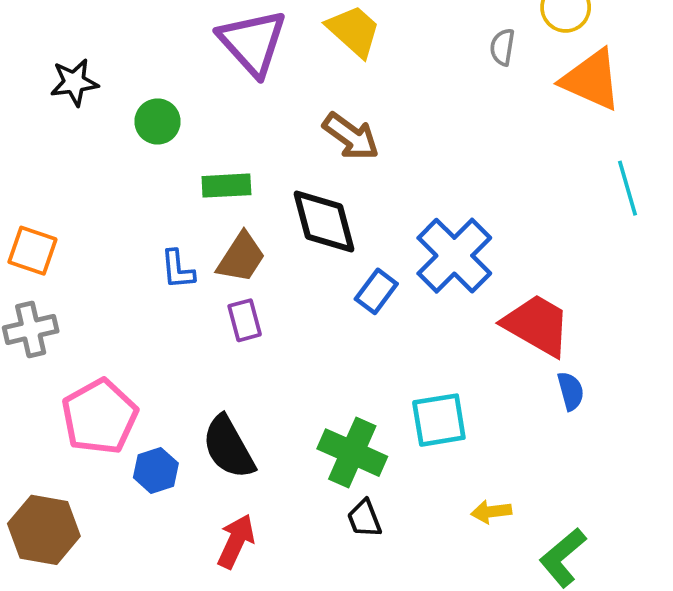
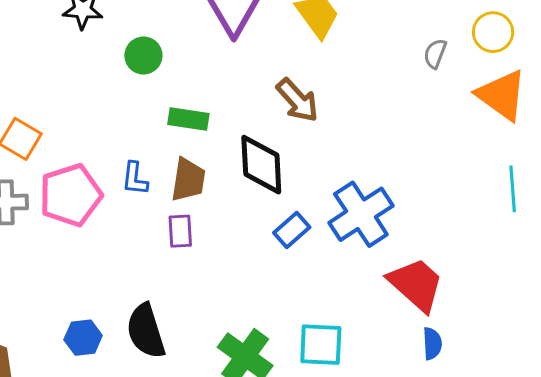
brown trapezoid: (241, 257) -> (188, 180), turned -36
pink pentagon: (100, 417) -> (71, 195), moved

